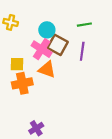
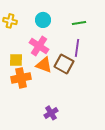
cyan circle: (47, 30) -> (43, 20), moved
brown square: (58, 45) -> (64, 64), moved
purple cross: (36, 128) -> (51, 113), moved

